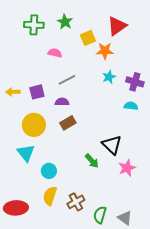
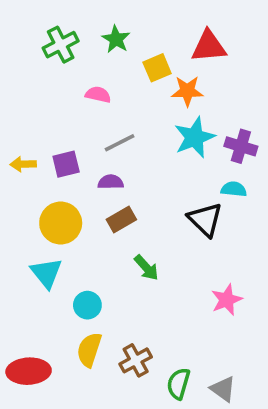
green cross: (34, 25) -> (61, 45), turned -30
red triangle: (117, 26) -> (209, 46), turned 30
cyan star: (109, 77) -> (194, 137), size x1.6
black triangle: (112, 145) -> (205, 219), moved
green arrow: (92, 161) -> (146, 268), moved

